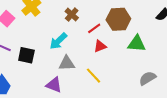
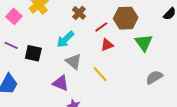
green triangle: (137, 44) -> (144, 43), turned 48
gray triangle: (67, 63) -> (74, 62), turned 42

